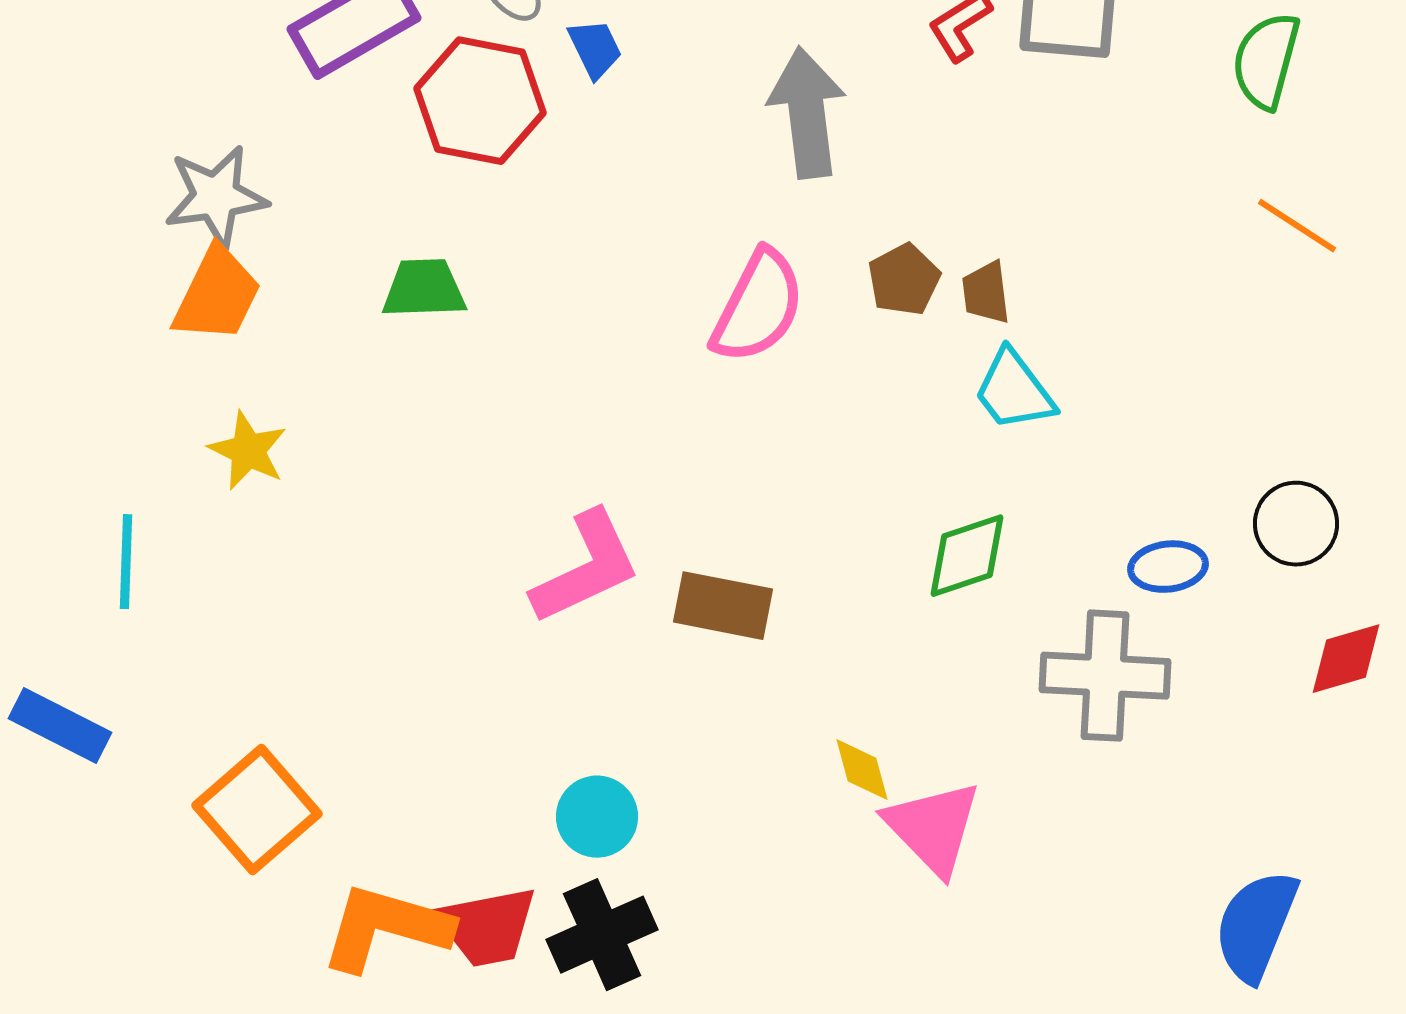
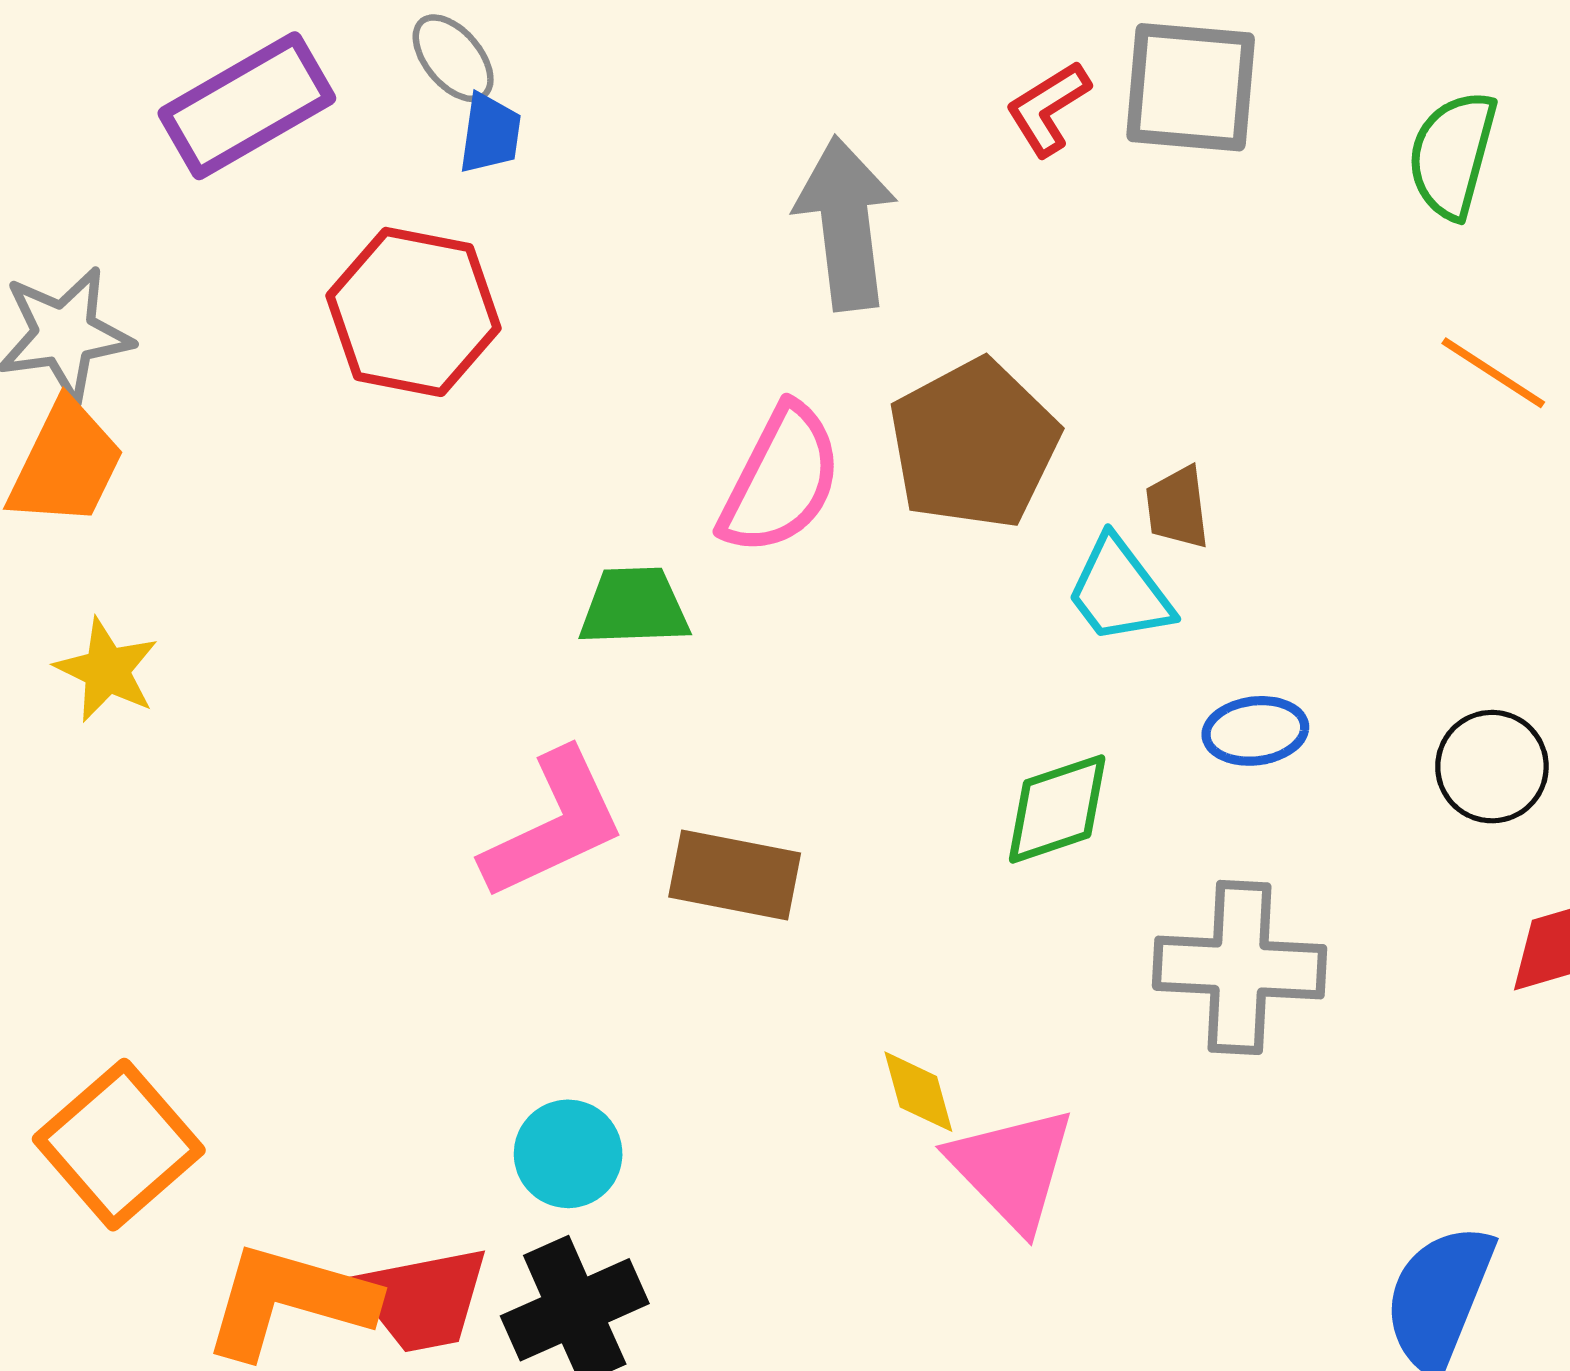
blue trapezoid: (595, 49) -> (490, 133), moved, turned 34
red hexagon: (480, 101) -> (413, 312), moved
brown pentagon: (904, 280) -> (974, 444), size x1.8
green trapezoid: (424, 289) -> (634, 607), moved
brown trapezoid: (986, 293) -> (1177, 508), moved
blue ellipse: (1168, 567) -> (1255, 731), moved

